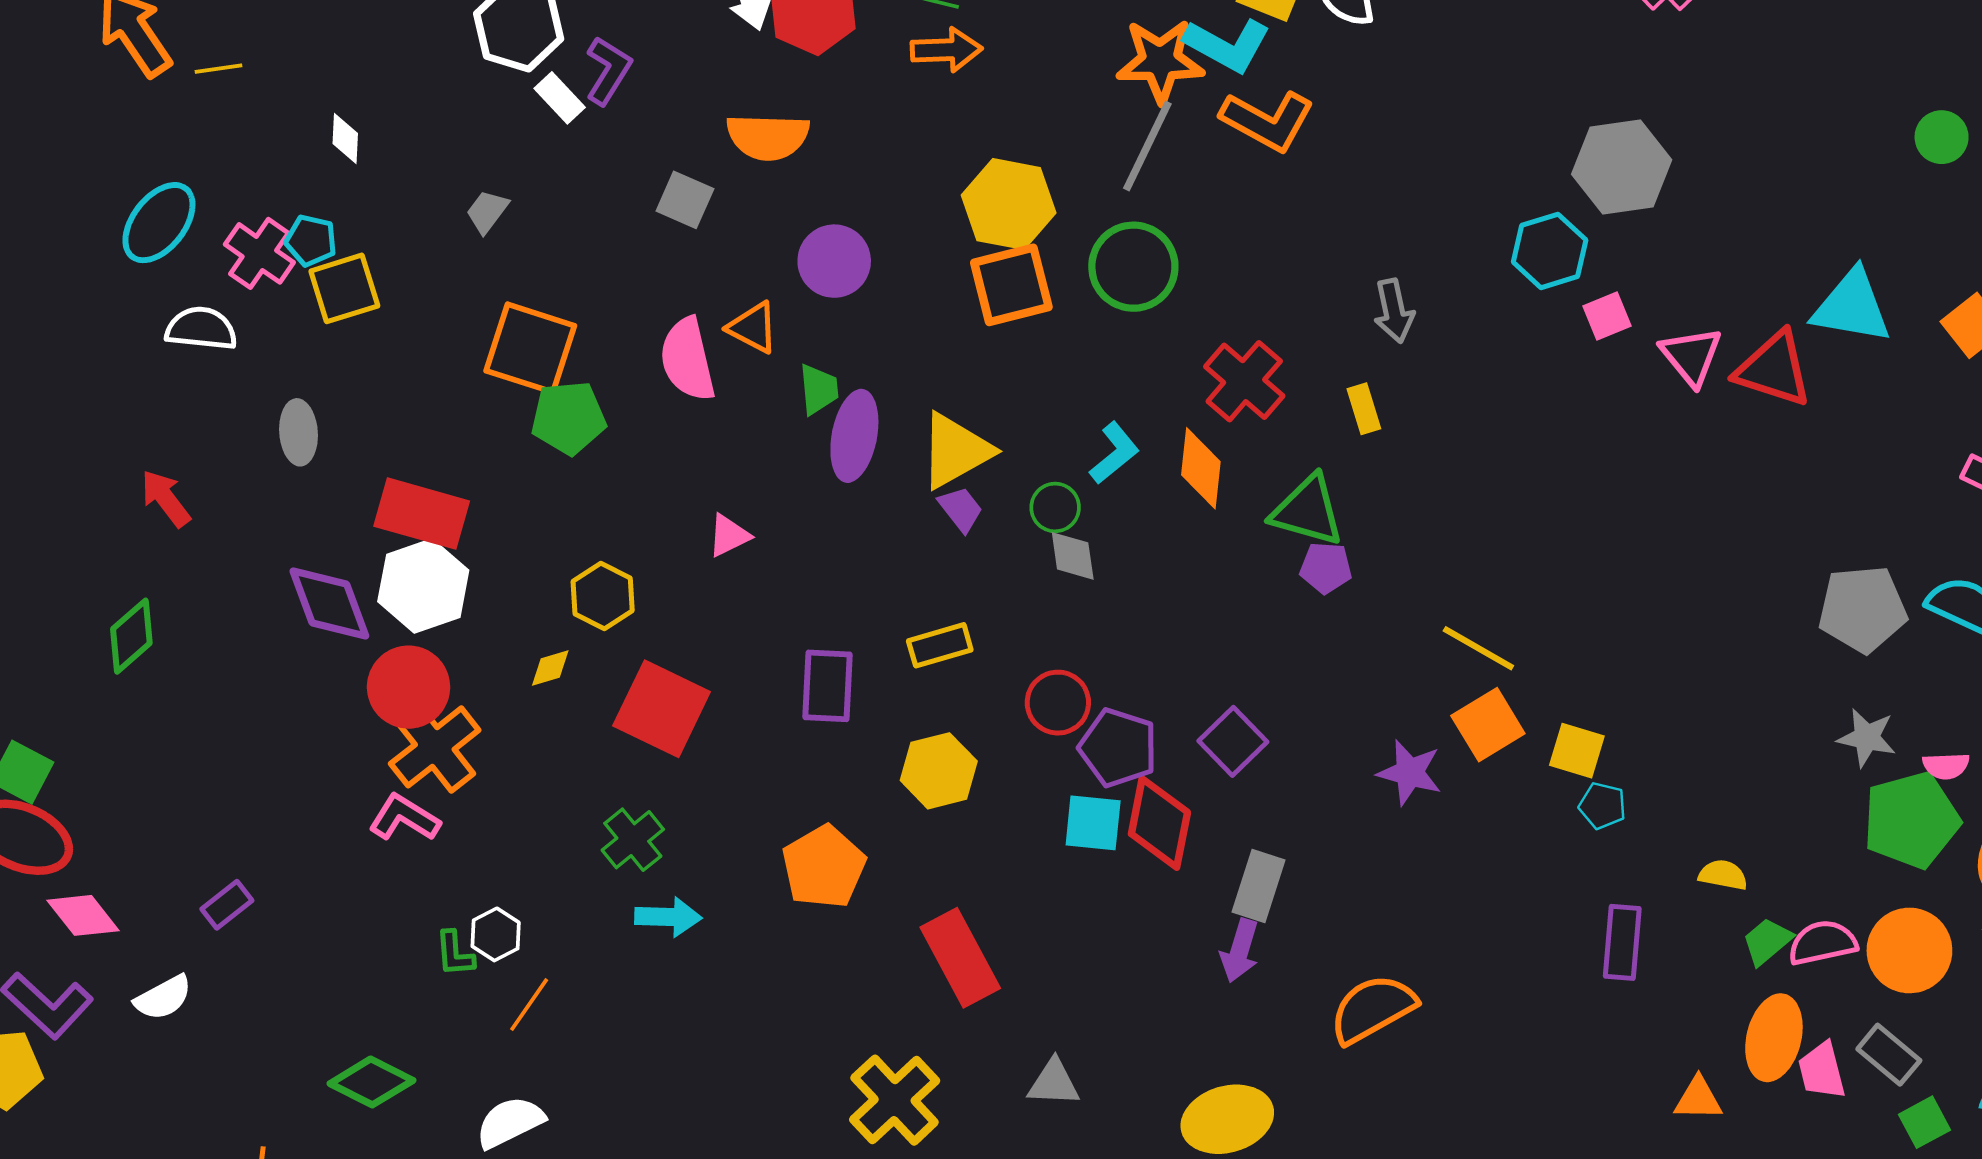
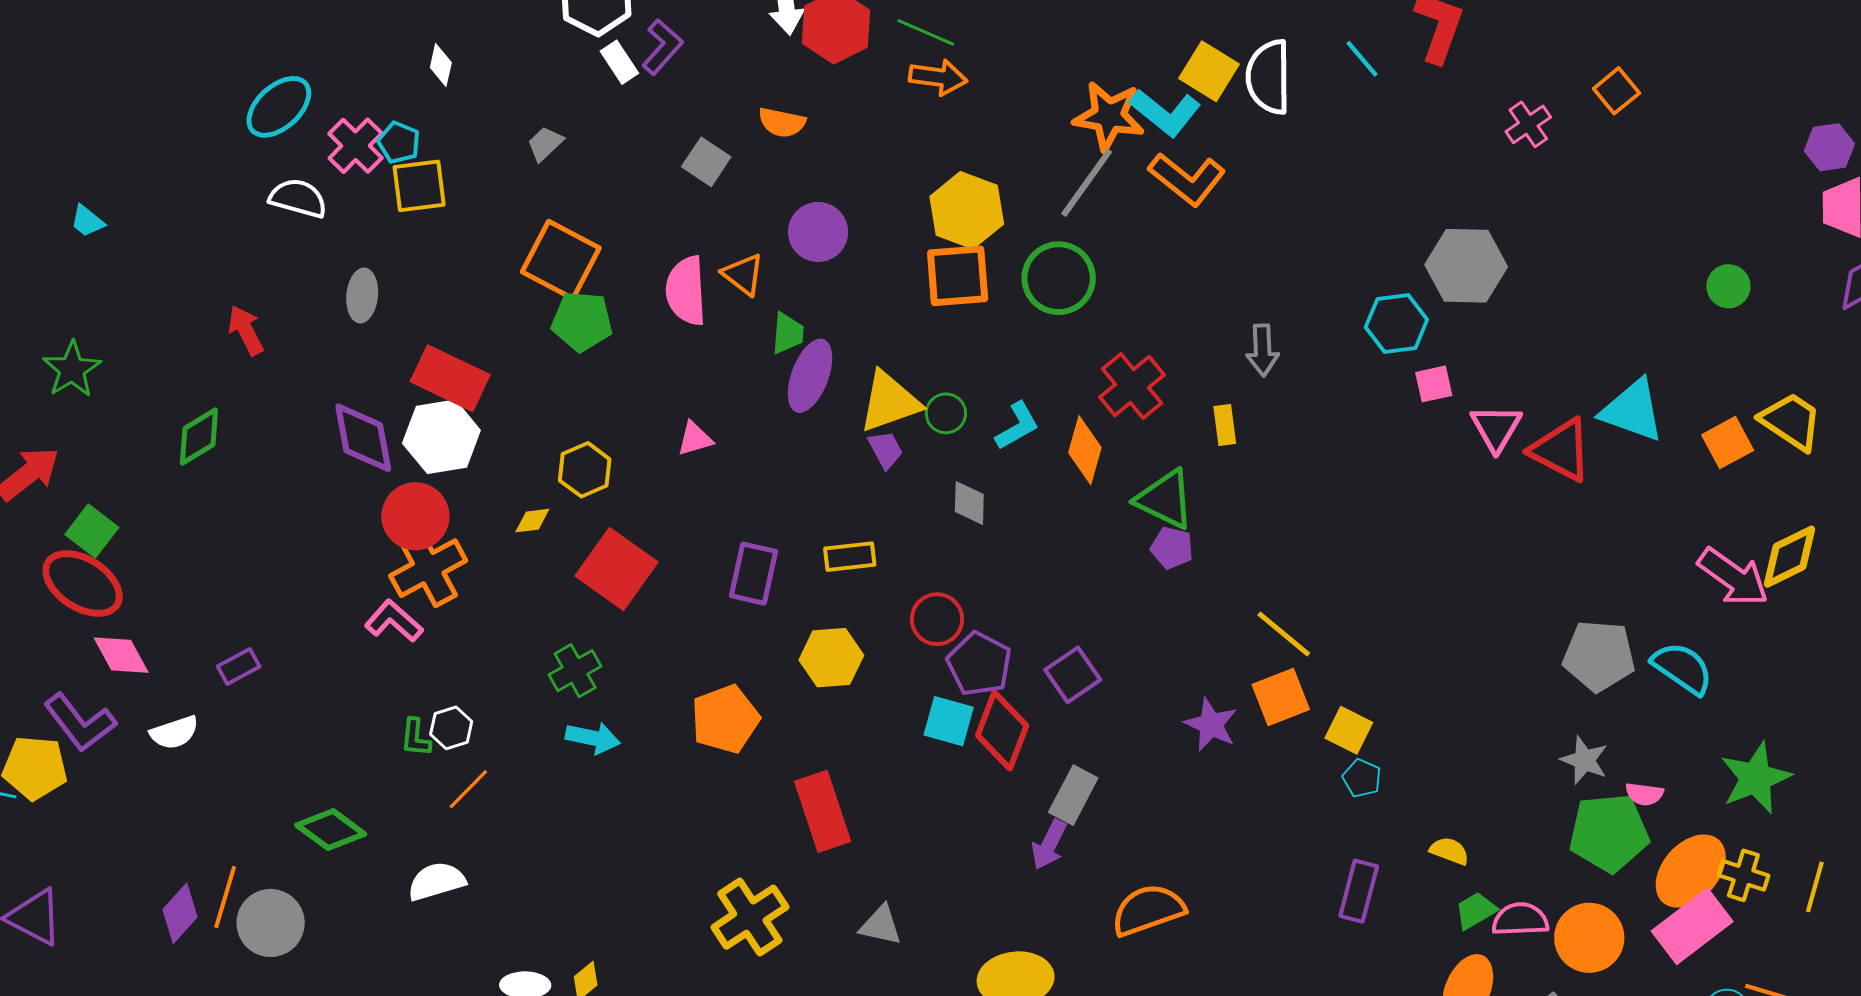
orange semicircle: (768, 137) -> (782, 122), size x0.7
green circle: (1055, 507) -> (946, 413), moved

